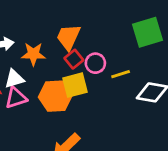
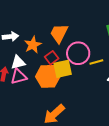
orange star: (33, 54) -> (33, 45), turned -30
red square: (74, 59) -> (52, 58), moved
pink circle: (95, 63) -> (78, 53), size x1.5

